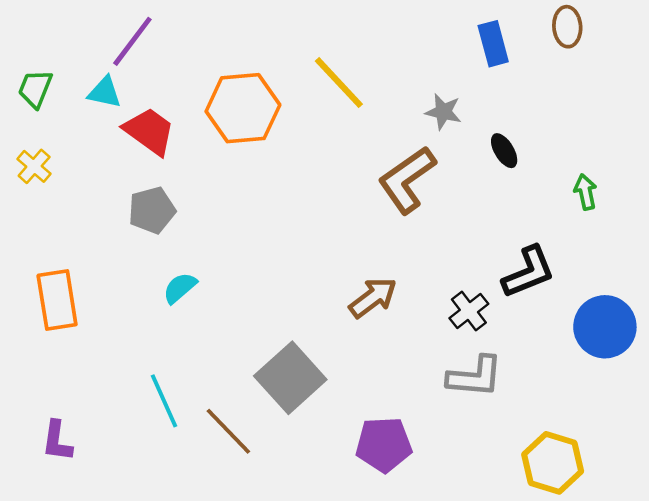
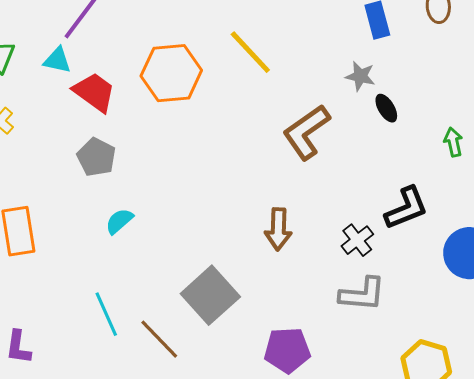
gray star: (443, 112) -> (360, 76), moved
gray pentagon: (152, 210) -> (96, 157), turned -30
brown arrow: (373, 298) -> (278, 229), turned 129

